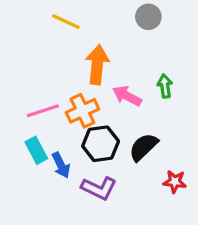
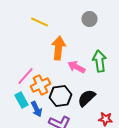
green arrow: (165, 86) -> (100, 61), size x1.5
pink line: (43, 111) -> (26, 76), turned -30
orange cross: (82, 111) -> (40, 85), moved

